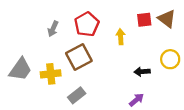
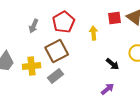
black arrow: (142, 72) -> (113, 64), turned -136
gray rectangle: (77, 95) -> (56, 76), moved

